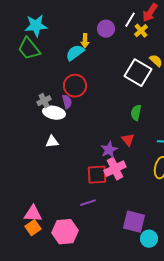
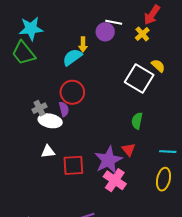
white line: (130, 20) -> (114, 22), moved, turned 70
purple star: (109, 150) -> (108, 160), size x1.5
pink cross: (115, 169) -> (115, 180), turned -30
red square: (97, 175) -> (73, 165), moved

